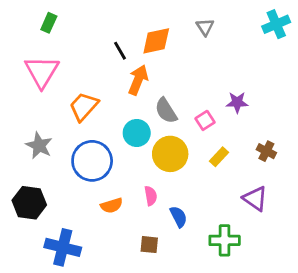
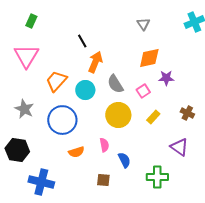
orange diamond: (156, 41) -> (149, 58), moved
cyan circle: (137, 133) -> (85, 90), moved

